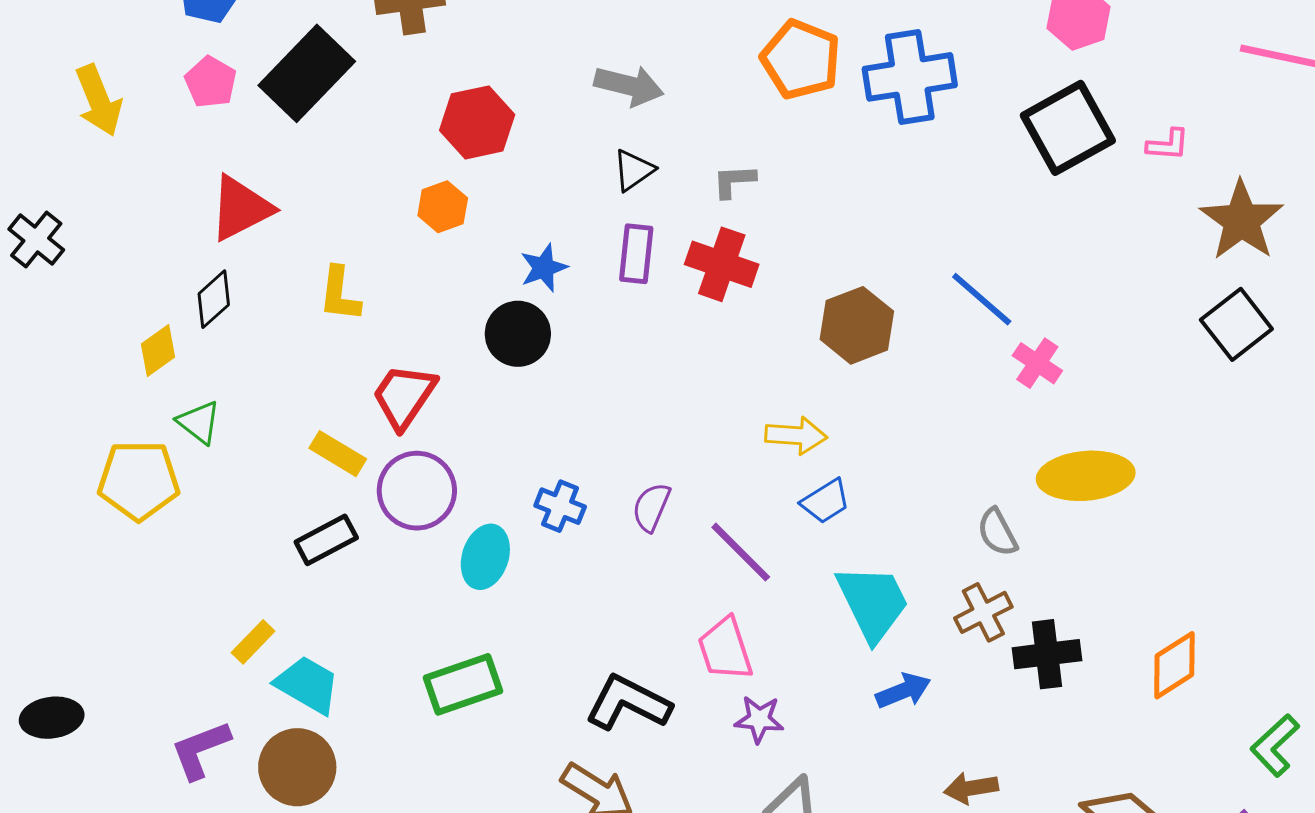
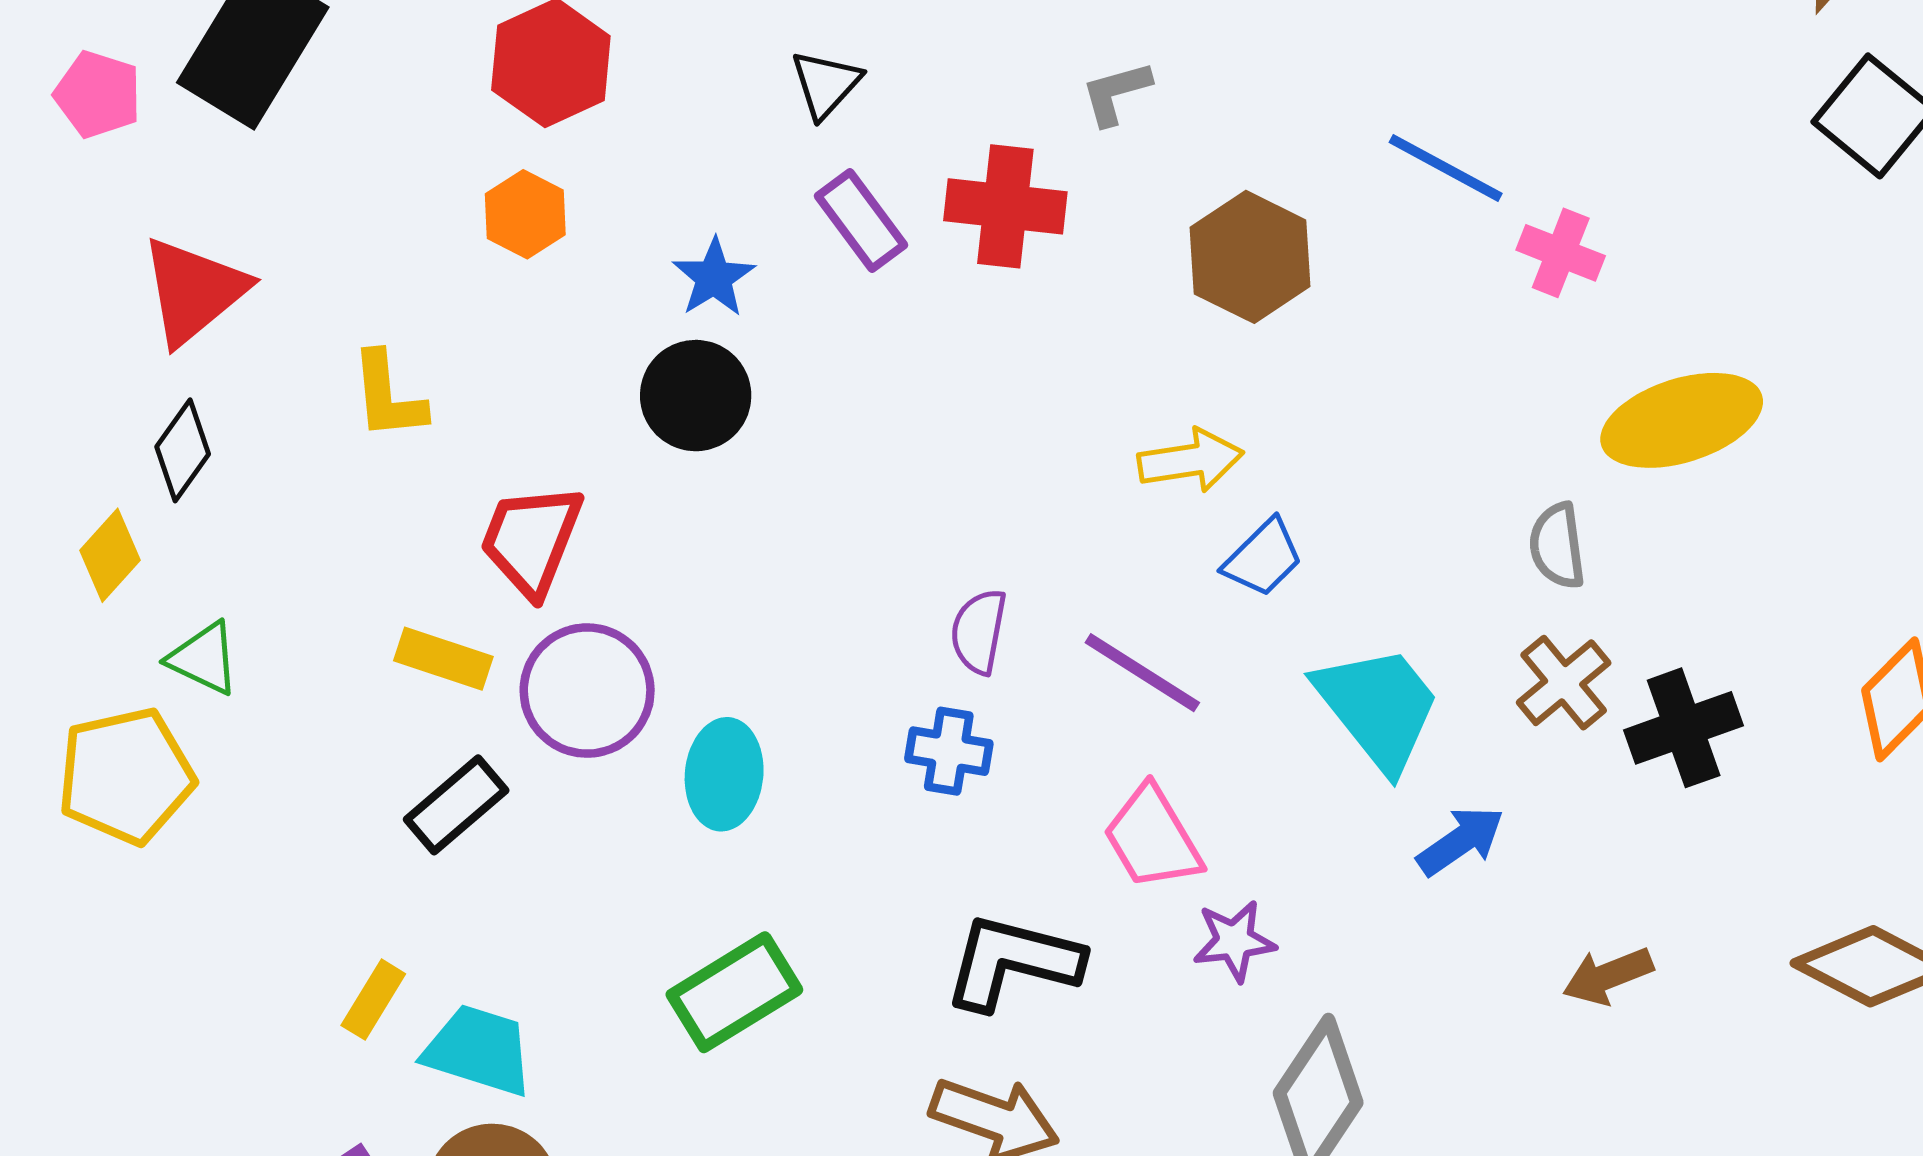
gray L-shape: (734, 181) -> (1116, 93), moved
purple rectangle: (636, 254) -> (861, 220), turned -30
blue cross: (560, 506) -> (949, 751), moved
gray semicircle: (997, 532) -> (1557, 546), turned 33

